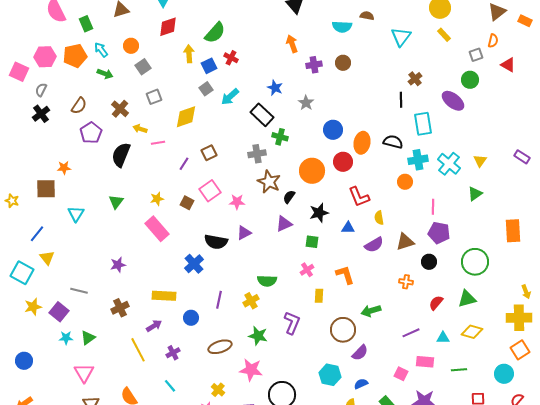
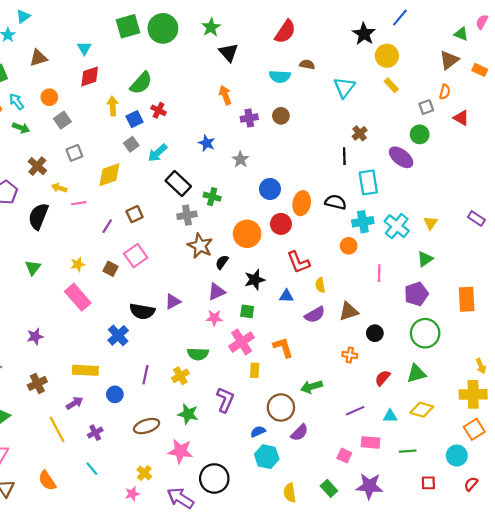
black rectangle: (262, 115) -> (178, 184), moved
pink star: (237, 202) -> (214, 318), moved
purple pentagon: (439, 233) -> (416, 294), moved, turned -30
pink cross: (307, 270) -> (242, 342), size x1.6
blue semicircle: (361, 384) -> (258, 432), moved

